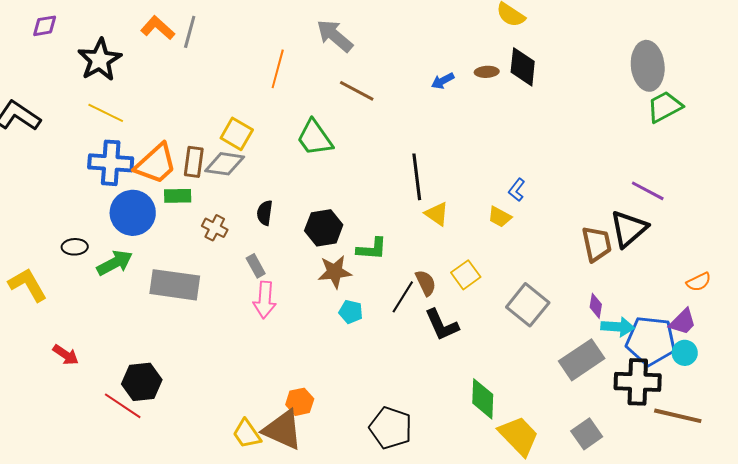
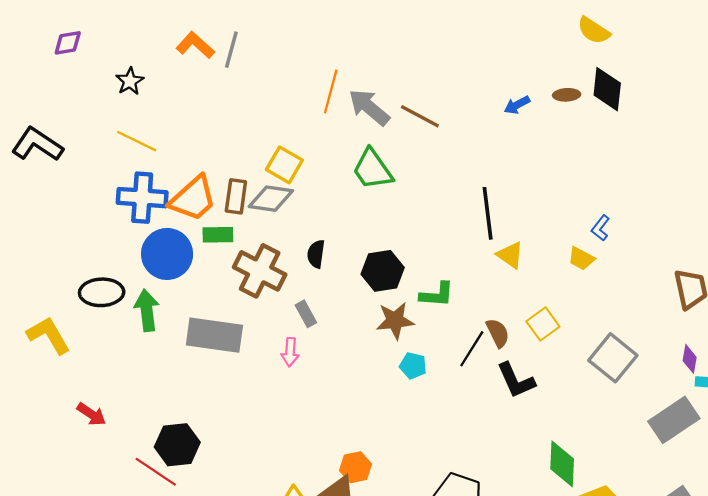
gray arrow: (335, 36) -> (369, 107), moved
black star: (100, 60) -> (130, 81), size x0.6
brown cross: (215, 228) -> (260, 271), size x1.8
black ellipse: (75, 247) -> (102, 292), size x1.5
green arrow: (115, 263) -> (147, 310), turned -69
pink arrow: (265, 300) -> (290, 352), moved, size x0.7

